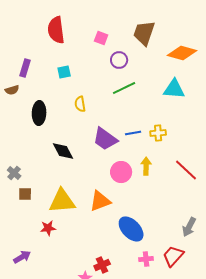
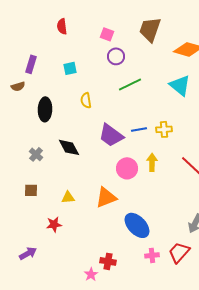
red semicircle: (56, 30) -> (62, 26), size x0.6
purple circle: (119, 60) -> (116, 56), moved
cyan triangle: (174, 89) -> (180, 85), turned 35
gray cross: (14, 173) -> (36, 154), moved
yellow triangle: (62, 201) -> (68, 197), size x0.5
red cross: (102, 265) -> (108, 261), turned 35

